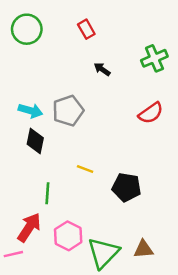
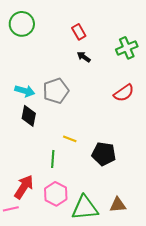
red rectangle: (86, 29) -> (79, 32), moved
green line: (47, 193) -> (53, 159), moved
green triangle: (103, 253) -> (85, 208), turned 40

